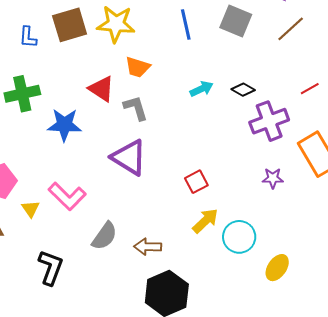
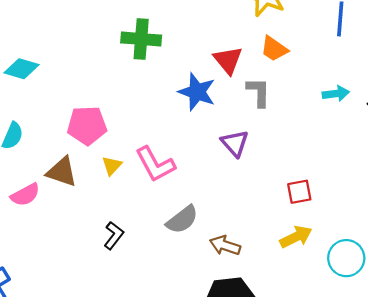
blue star: (64, 125) -> (197, 92), moved
purple triangle: (129, 157) -> (235, 143), size x0.7
cyan circle: (239, 237) -> (346, 258), moved
black L-shape: (51, 267) -> (114, 235), size x0.7

